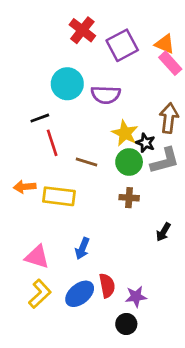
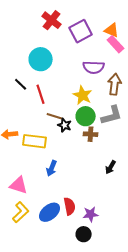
purple semicircle: (106, 95) -> (94, 67), moved
black line: (40, 118) -> (21, 84), turned 64
red line: (52, 143) -> (41, 94), moved
black star: (146, 143) -> (65, 125), moved
brown cross: (129, 198) -> (91, 134), moved
blue arrow: (82, 248) -> (52, 168), moved

